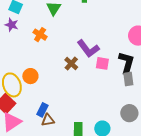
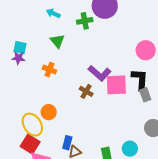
purple star: (12, 25) -> (18, 58), moved
pink square: (102, 63) -> (116, 85), size x1.6

